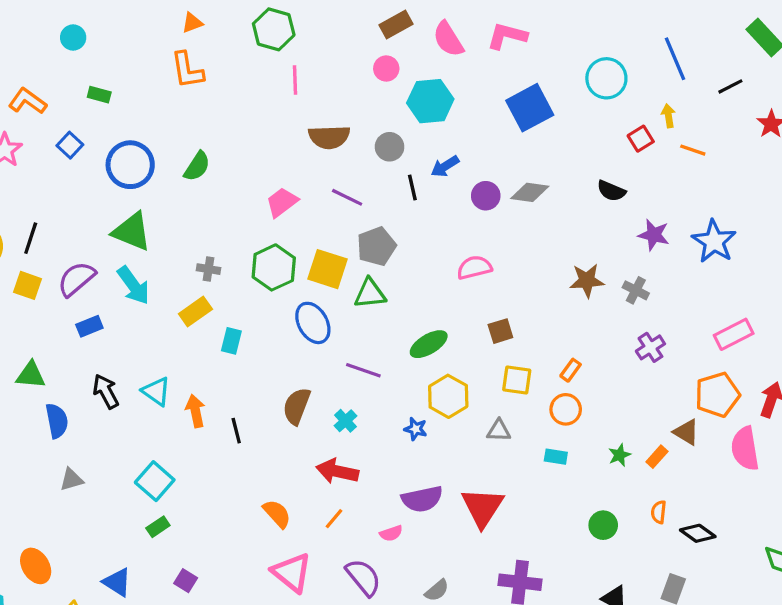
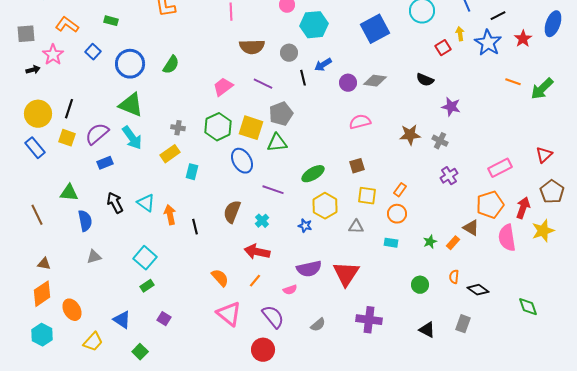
orange line: (693, 150) -> (513, 82), moved
blue star: (714, 241) -> (488, 43), moved
pink semicircle: (474, 267) -> (360, 122), moved

